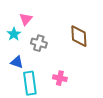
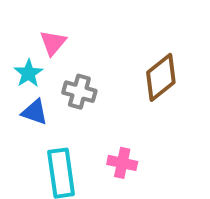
brown diamond: (79, 36) -> (161, 77), turned 55
blue triangle: (17, 62) -> (35, 112), moved

